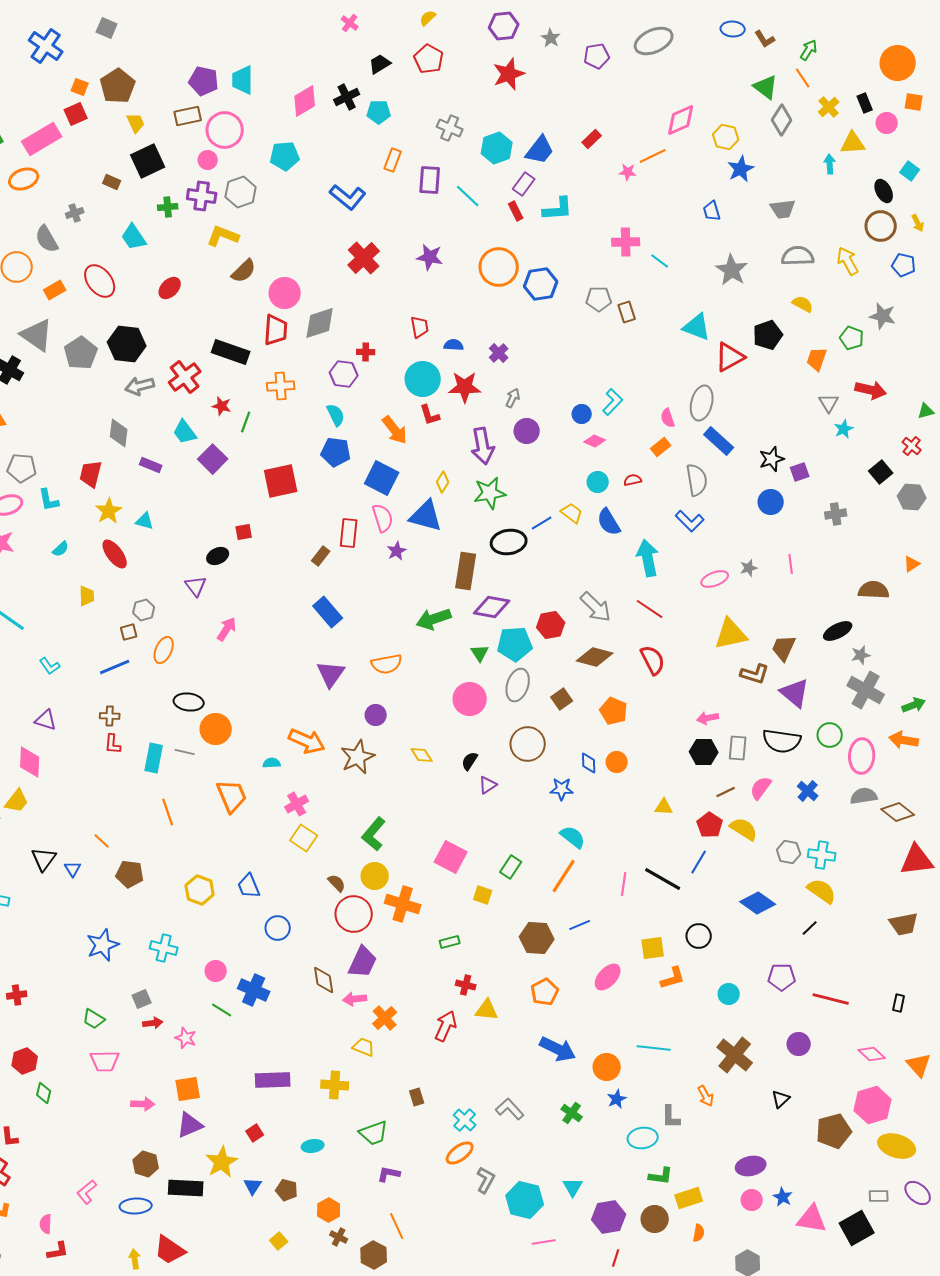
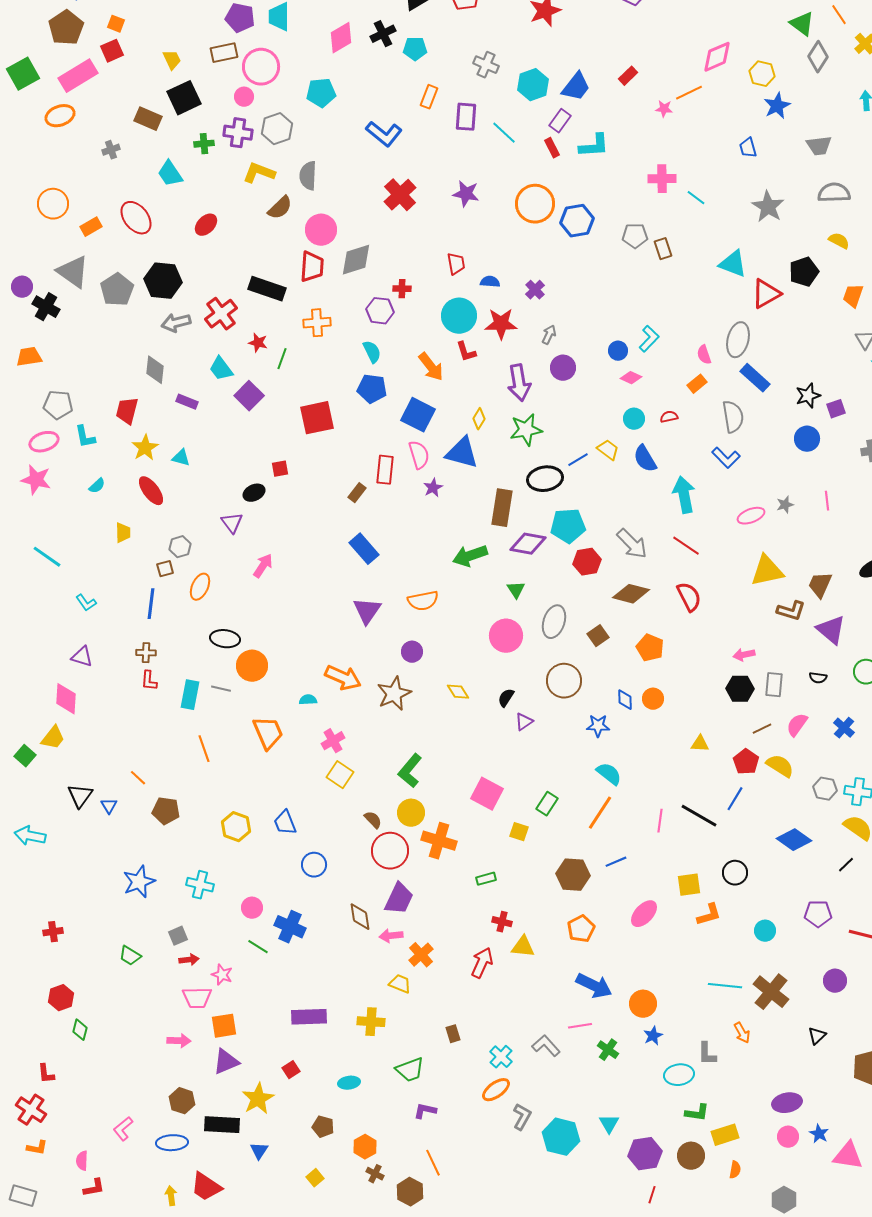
brown pentagon: (118, 86) -> (66, 28), moved
brown rectangle: (112, 182) -> (148, 119), size x1.5
gray semicircle: (47, 239) -> (308, 176), moved, turned 32
cyan pentagon: (515, 644) -> (568, 526), moved
blue line: (115, 667) -> (151, 604), turned -60
black semicircle: (782, 741) -> (818, 678), size x0.5
cyan line: (654, 1048) -> (725, 986), moved
pink trapezoid: (105, 1061) -> (197, 998), moved
blue triangle: (253, 1186) -> (259, 1151), moved
pink line: (544, 1242) -> (580, 1026), moved

